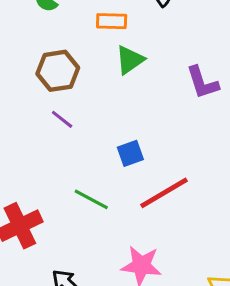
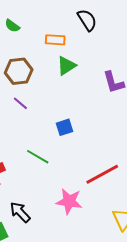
red line: (164, 193) -> (102, 174), moved

